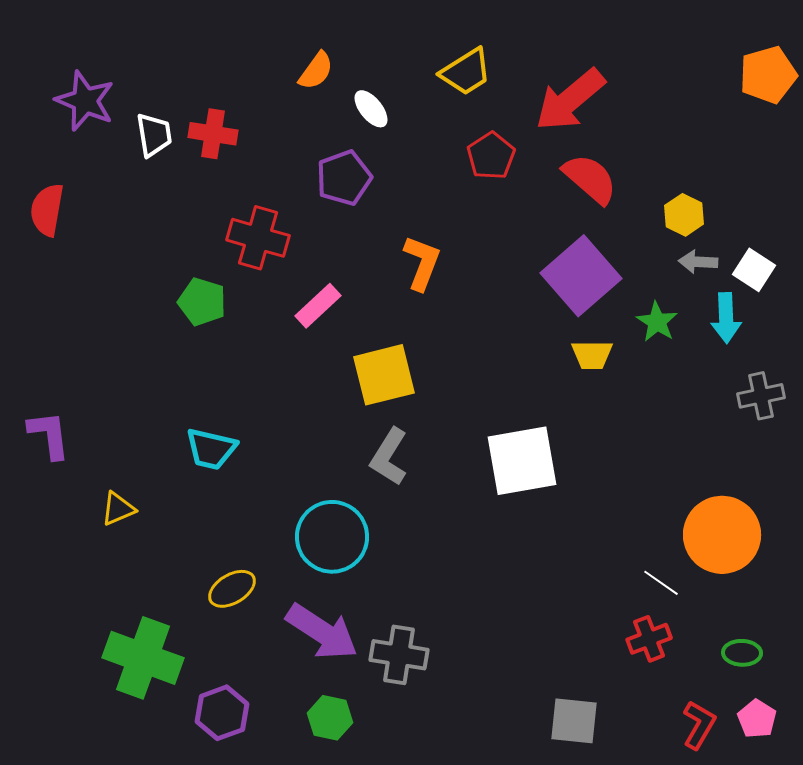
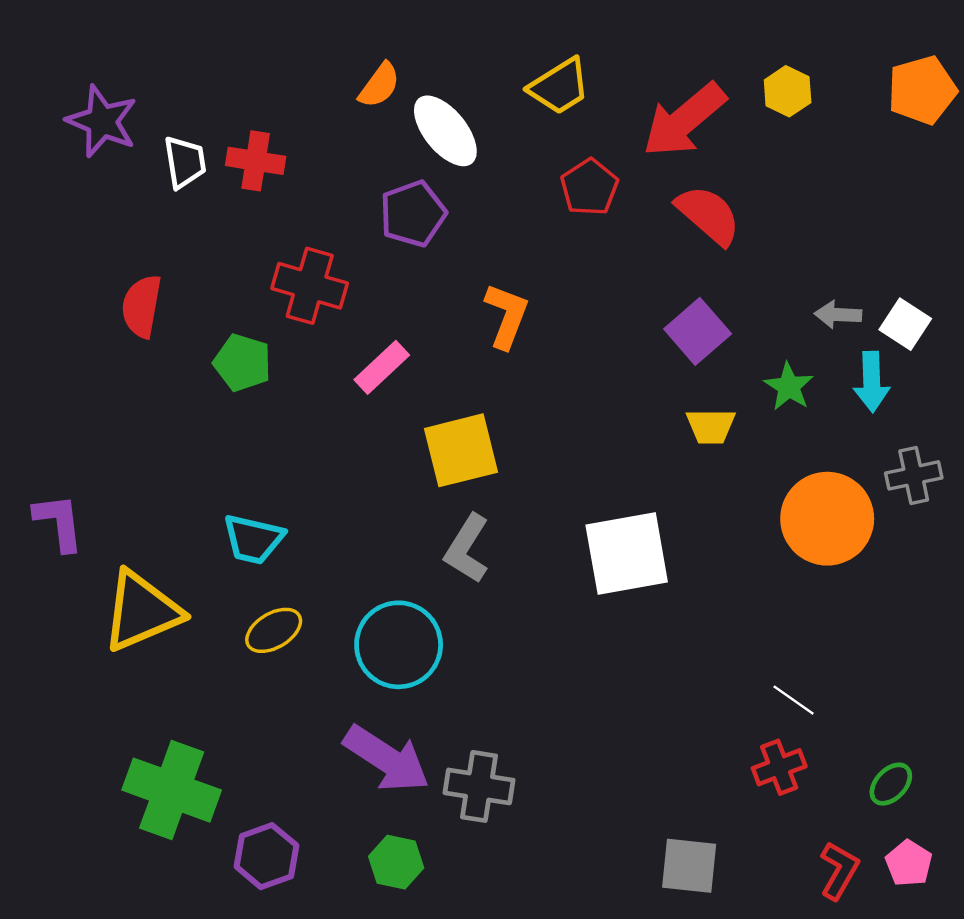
white ellipse: (371, 109) -> (445, 131), size x1.6
red semicircle: (47, 210) -> (142, 306), moved
yellow hexagon: (684, 215) -> (788, 91), moved
purple square: (581, 276) -> (698, 331), size x0.7
yellow triangle: (118, 509) -> (142, 611), size x2.0
orange circle: (722, 535) -> (827, 519), moved
yellow ellipse: (232, 589) -> (274, 630), moved
green ellipse: (742, 653) -> (891, 784), turned -48

